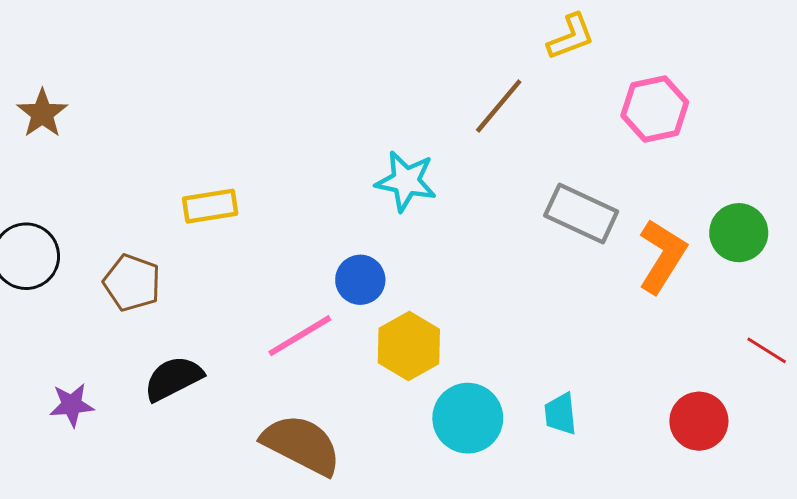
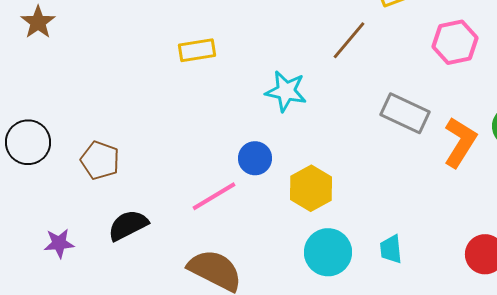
brown star: (42, 113) -> (38, 22), moved
yellow rectangle: (210, 206) -> (197, 50), moved
yellow hexagon: (409, 346) -> (311, 188), moved

